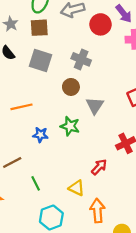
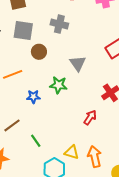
brown circle: (71, 87) -> (39, 52), moved
yellow triangle: (77, 188) -> (72, 152), moved

